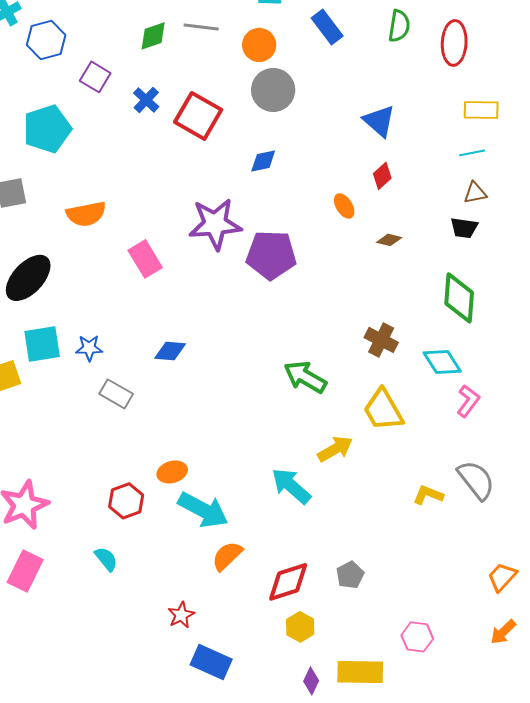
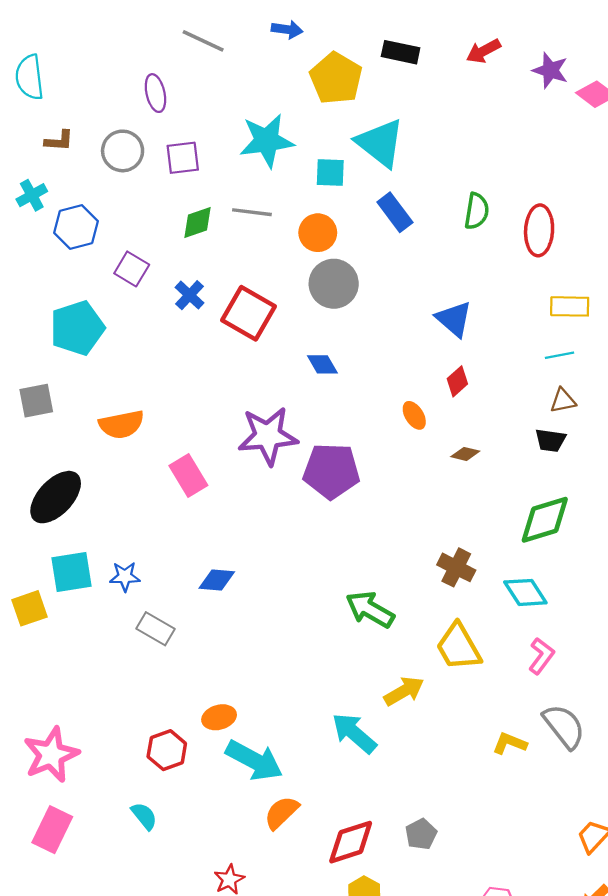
blue diamond: (263, 161) -> (322, 364), turned 72
green diamond: (459, 298) -> (545, 520), turned 69
pink L-shape: (468, 401) -> (541, 656), moved

